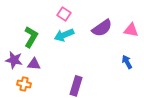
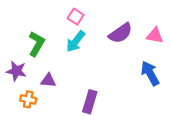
cyan arrow: (64, 35) -> (76, 41), turned -30
blue arrow: (127, 62) -> (150, 73), size x1.5
purple triangle: (34, 64) -> (48, 80), moved

